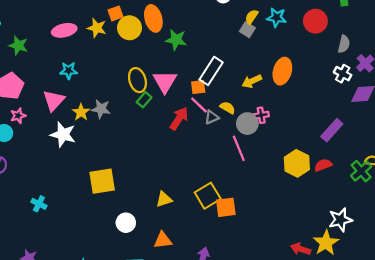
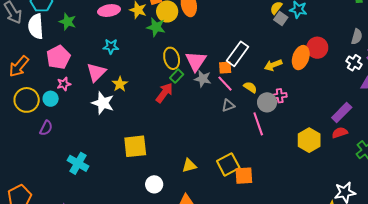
red circle: (315, 21) -> (317, 48), moved
gray square: (247, 30) -> (281, 19), moved
green star: (176, 40) -> (156, 27), moved
gray star: (101, 109) -> (203, 79), moved
gray triangle: (212, 117) -> (228, 105), moved
red arrow: (179, 119) -> (164, 93), moved
red semicircle: (323, 165) -> (340, 133), moved
cyan cross: (39, 204) -> (78, 163), size x1.5

